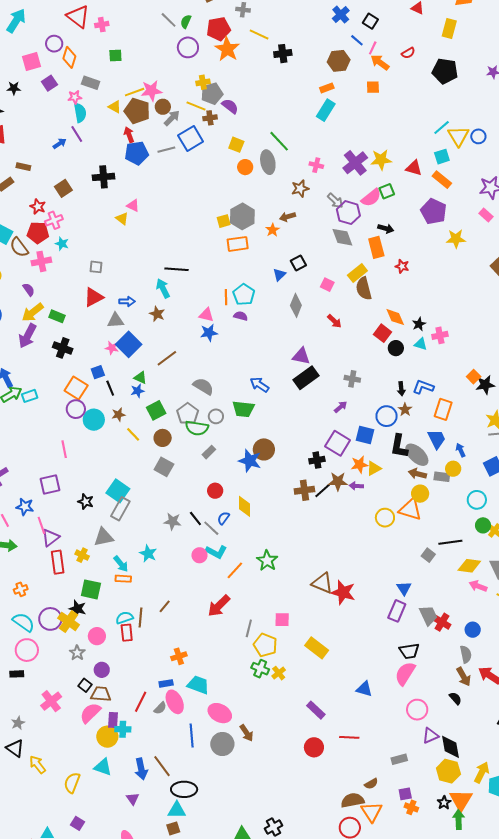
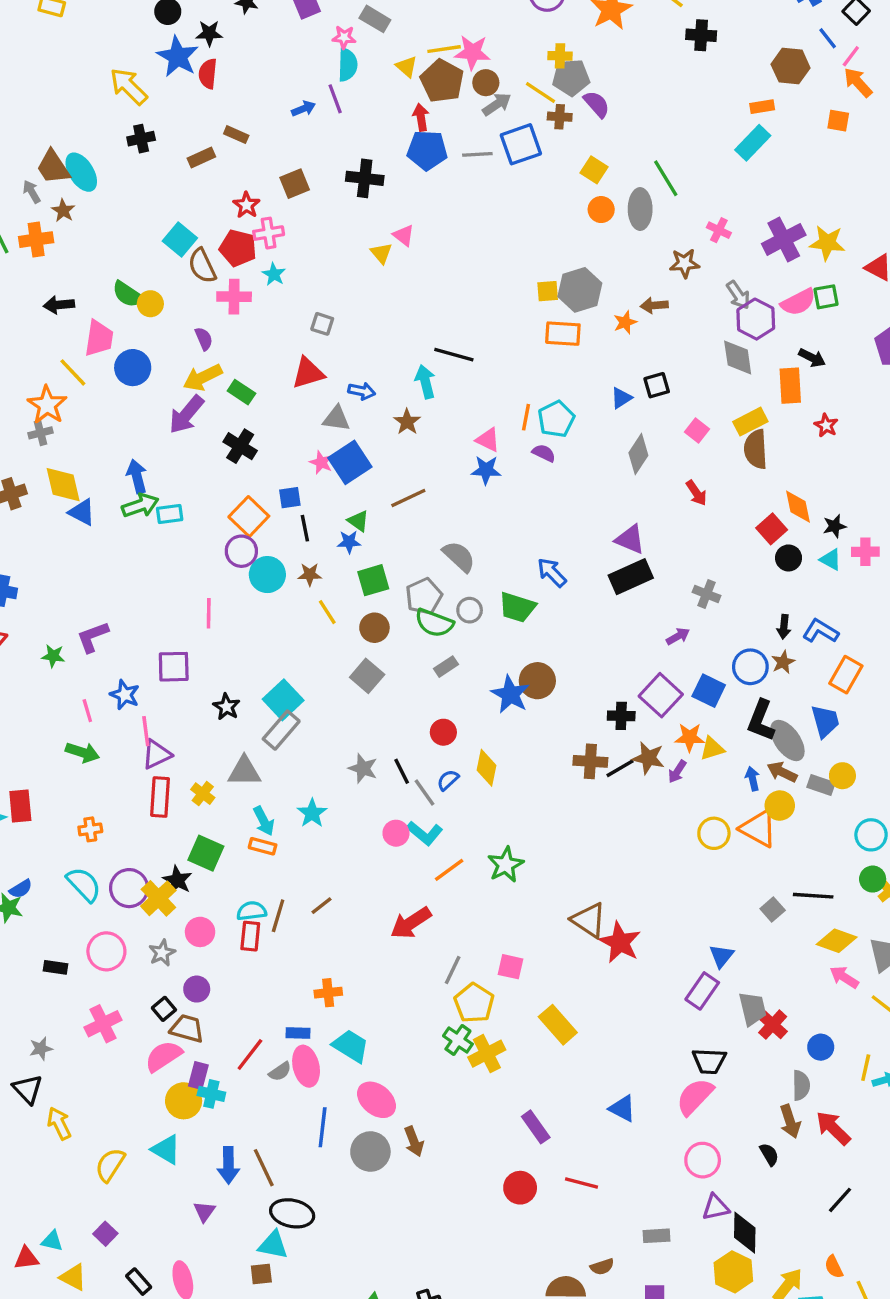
blue arrow: (461, 450) -> (752, 779), moved
purple arrow: (356, 486) -> (677, 772), turned -72
pink circle: (27, 650) -> (106, 951), moved
yellow cross: (279, 673) -> (487, 1054), size x1.5

